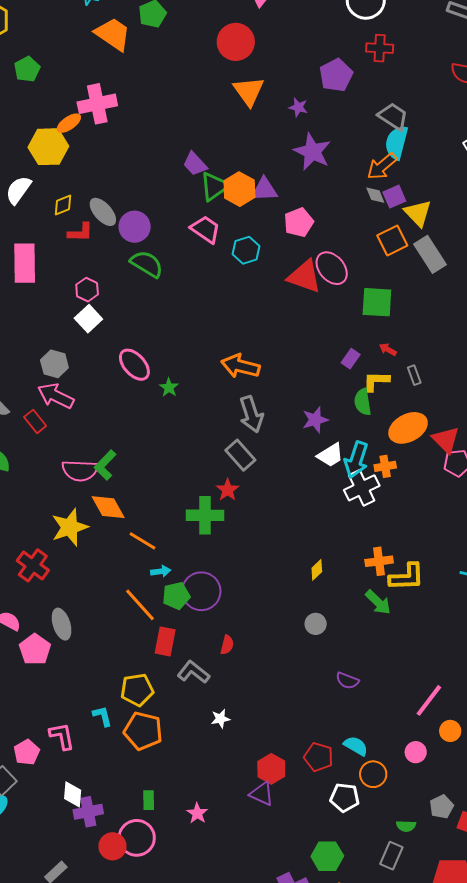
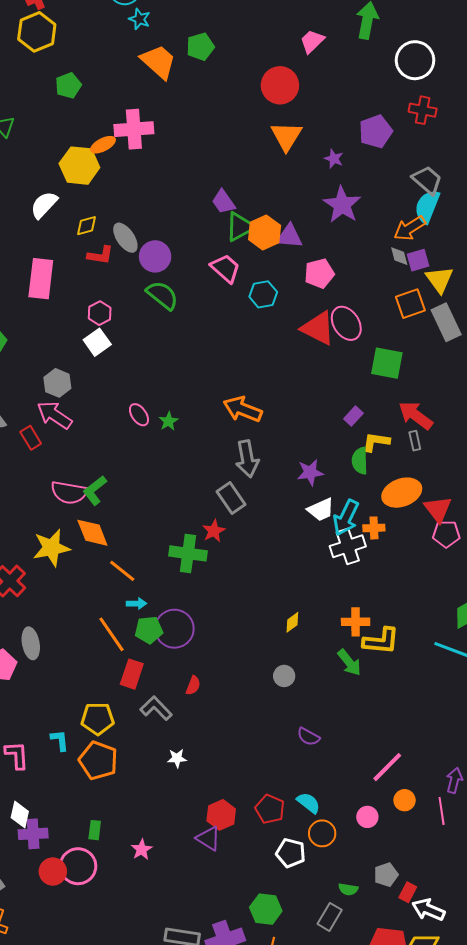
red arrow: (388, 349) -> (416, 415), moved, size x2.0
pink ellipse: (134, 365) -> (139, 415), moved, size x0.7

